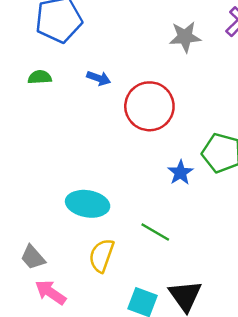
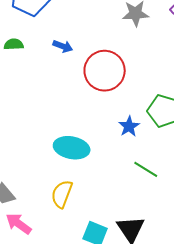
cyan ellipse: (88, 204) -> (72, 148), moved
green line: (155, 232) -> (146, 169), moved

